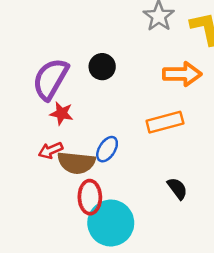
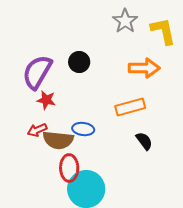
blue ellipse: (107, 149) -> (83, 129), turned 65
black semicircle: (177, 189) -> (144, 141), moved

